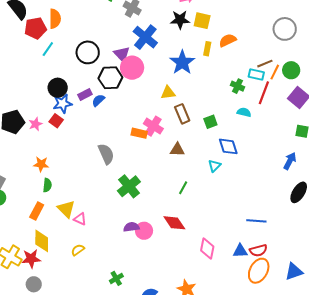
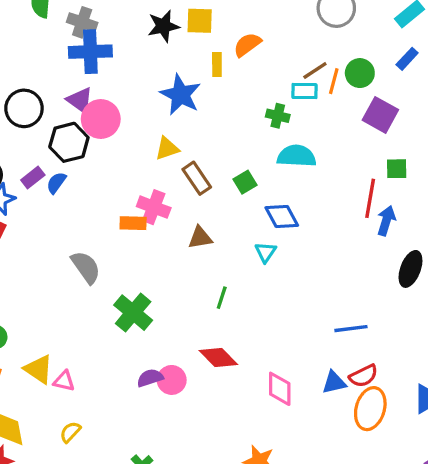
blue cross: (145, 37) -> (90, 52), moved, turned -30
red line: (264, 93) -> (370, 198), moved
cyan semicircle: (244, 112) -> (297, 156), size x1.6

